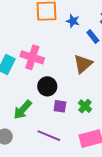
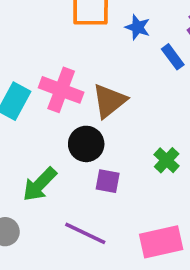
brown triangle: (83, 64) -> (109, 101), moved
green cross: (85, 106) -> (167, 160), moved

